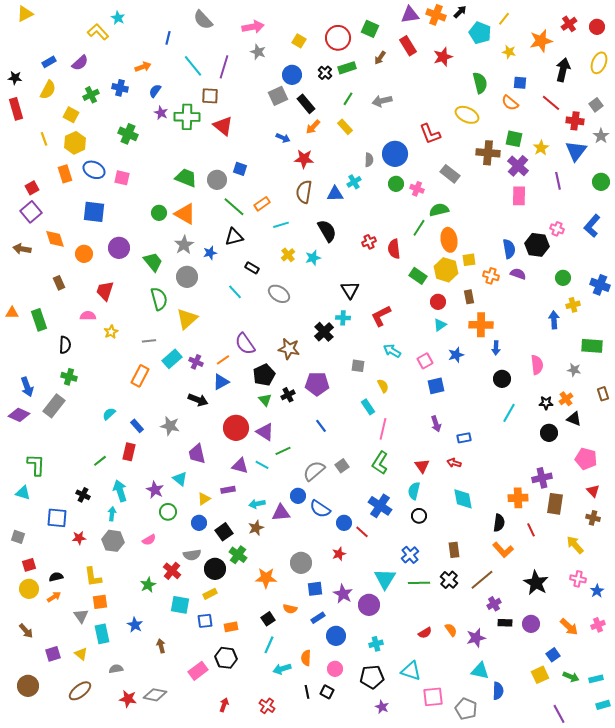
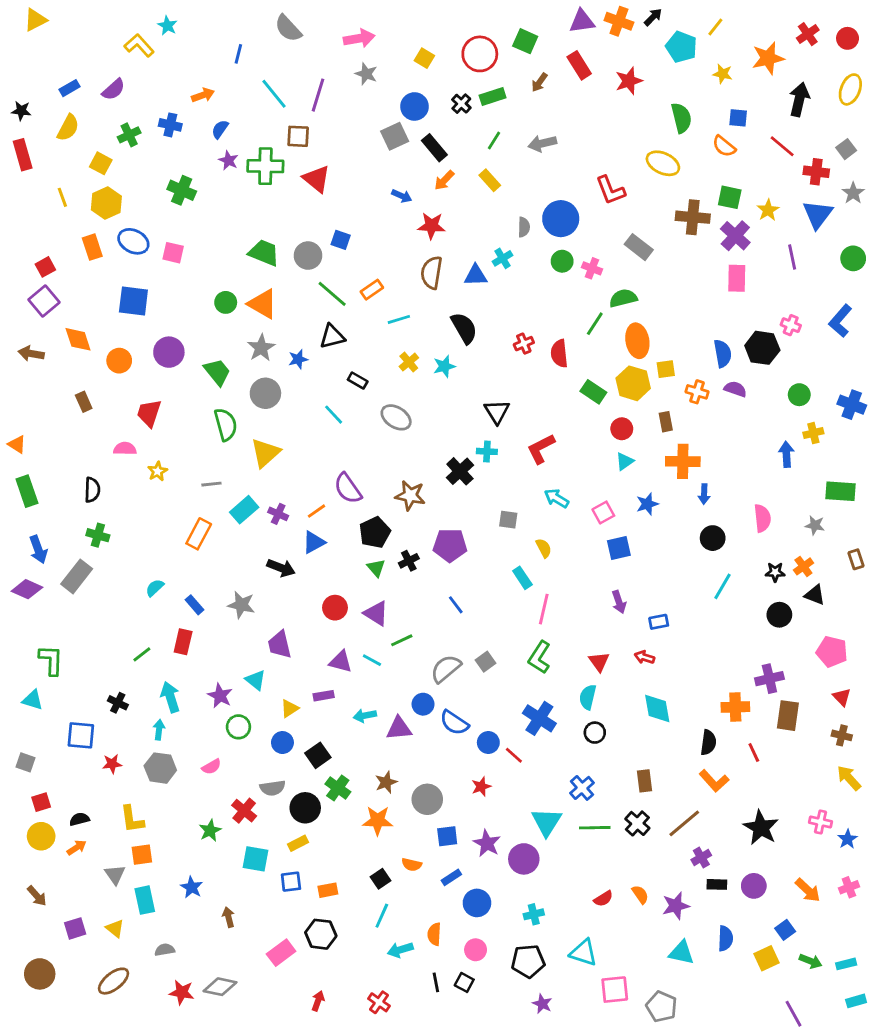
orange triangle: (12, 313) -> (17, 444), turned 32
green rectangle: (39, 320) -> (27, 491), moved
red circle: (236, 428) -> (335, 608), size x0.7
brown star: (256, 528) -> (386, 782), moved
yellow arrow: (575, 545) -> (849, 778), moved
blue semicircle: (498, 691) -> (725, 938), moved

